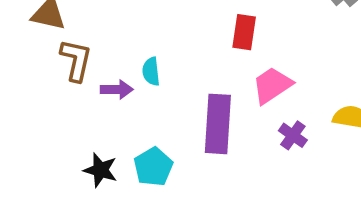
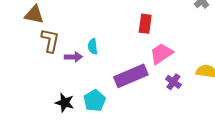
purple rectangle: (218, 124) -> (131, 76), turned 64

